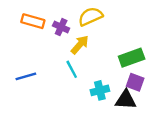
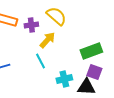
yellow semicircle: (90, 16) -> (56, 16), turned 65
purple cross: (61, 27) -> (31, 25), turned -32

